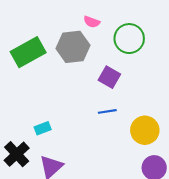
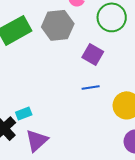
cyan rectangle: (43, 128) -> (24, 113), moved

